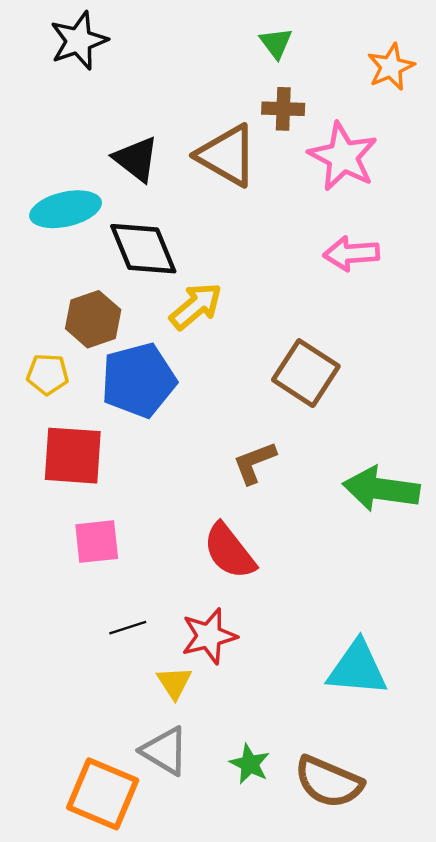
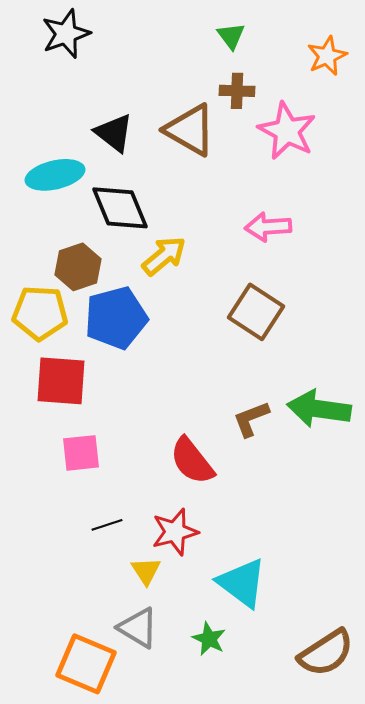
pink arrow: (351, 253) -> (268, 227), moved
yellow pentagon: (48, 374) -> (40, 313), size x1.6
brown L-shape: (254, 463) -> (251, 419), moved
cyan triangle: (357, 668) -> (242, 583), moved, turned 32
brown semicircle: (329, 782) -> (326, 653), moved, turned -56

